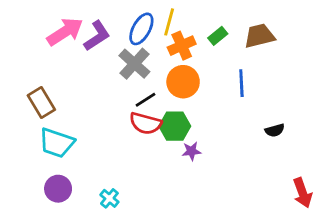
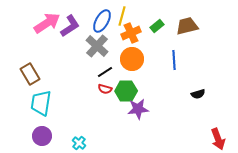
red semicircle: (146, 123) -> (105, 89), size x0.6
cyan trapezoid: (57, 143) -> (41, 103), turned 80
purple star: (191, 151) -> (138, 109), size x1.5

